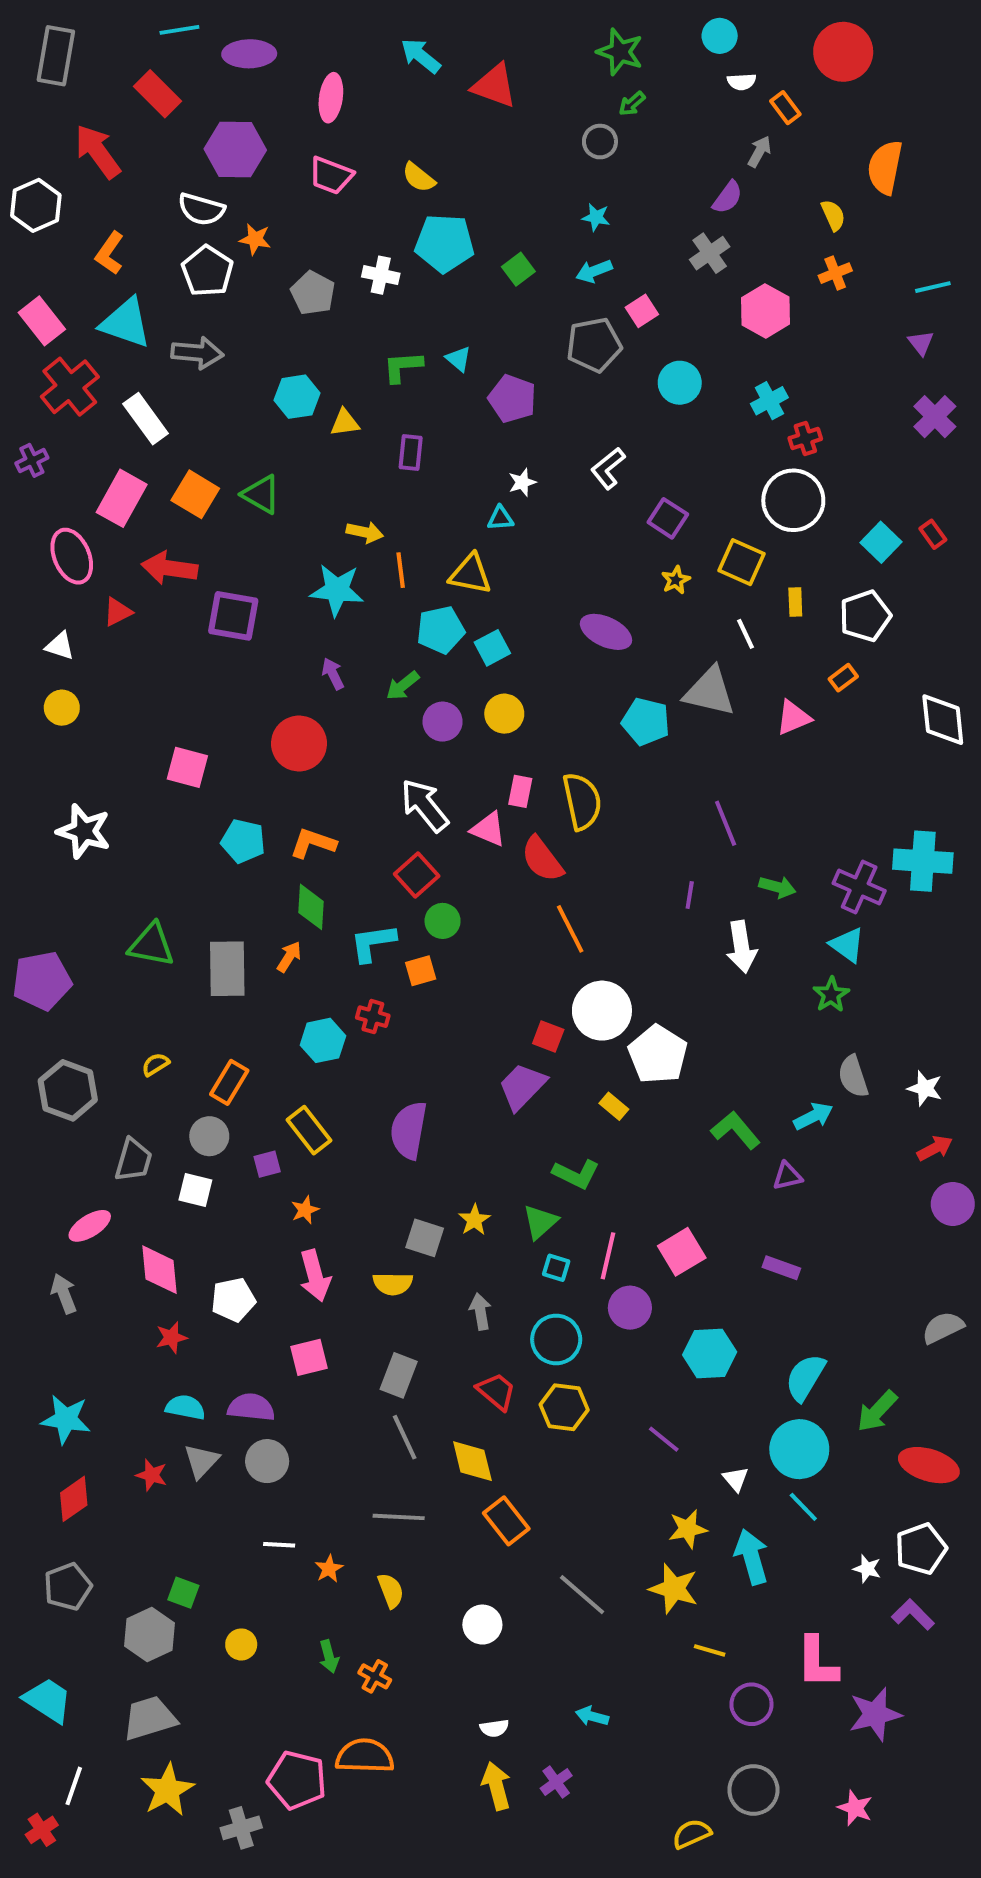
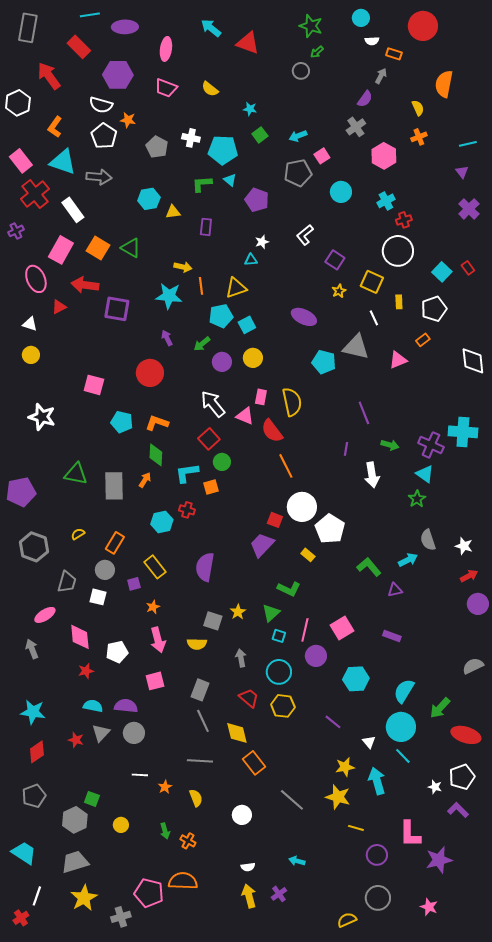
orange rectangle: (785, 108) -> (394, 54), turned -35
cyan star: (596, 217) -> (250, 109), moved
cyan pentagon: (445, 243) -> (223, 150), moved
yellow triangle: (470, 574) -> (236, 288), turned -30

